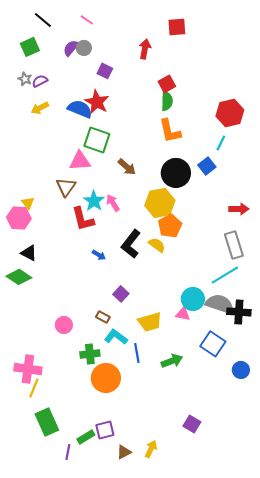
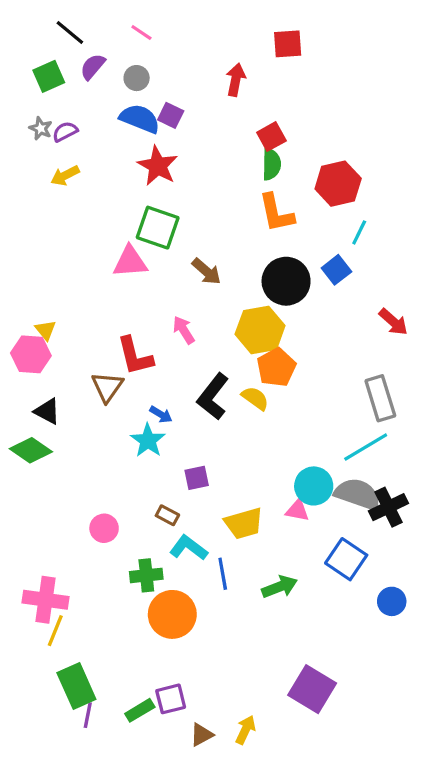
purple semicircle: (71, 48) -> (93, 67), moved
blue semicircle: (80, 109) -> (140, 119), moved
red hexagon: (230, 113) -> (338, 184), moved
brown triangle: (66, 187) -> (107, 387), moved
cyan star: (94, 201) -> (148, 440), moved
red arrow: (239, 209) -> (393, 322), moved, turned 42
purple square: (121, 294) -> (197, 478), turned 35
black cross: (239, 312) -> (388, 507), turned -30
purple square: (192, 424) -> (312, 689), size x1.6
purple line: (68, 452) -> (88, 715), moved

